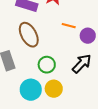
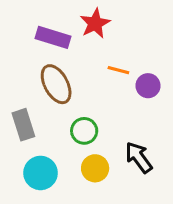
black arrow: (82, 64) -> (139, 157), moved, turned -80
cyan circle: (31, 90) -> (41, 173), moved

